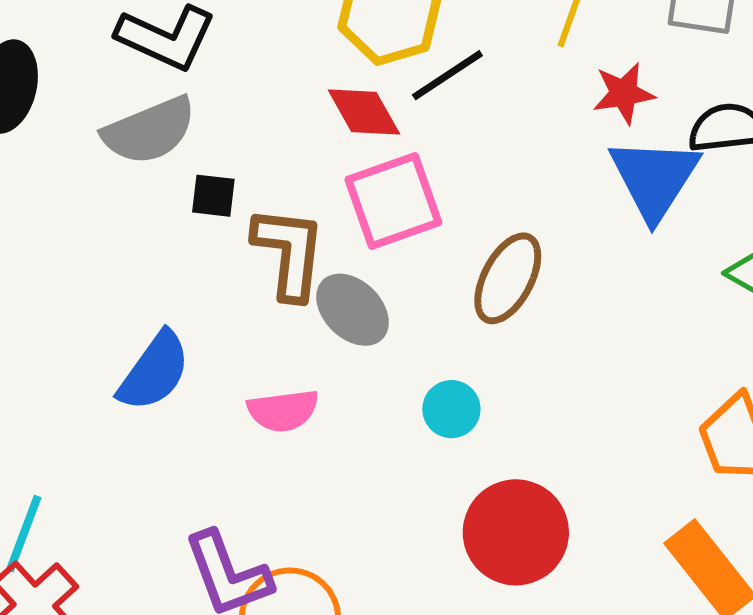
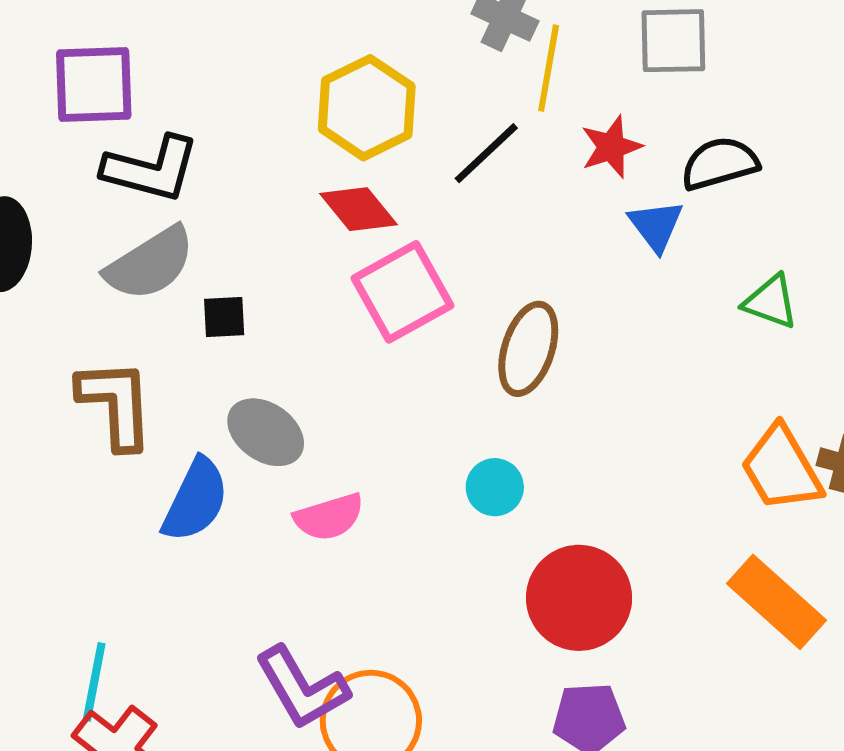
black line: (447, 75) -> (486, 153), moved
blue triangle: (654, 178) -> (656, 226), size x0.6
brown L-shape: (289, 253) -> (116, 404), moved
gray ellipse: (352, 310) -> (266, 432), moved

